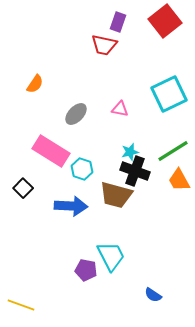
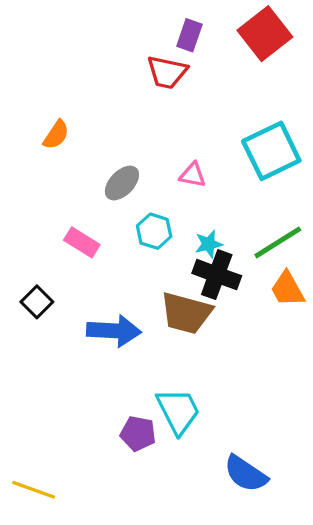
pink rectangle: (51, 151) -> (82, 242), size x0.6
cyan hexagon: (82, 169) -> (154, 231), moved
blue semicircle: (153, 295) -> (246, 474), size x1.6

